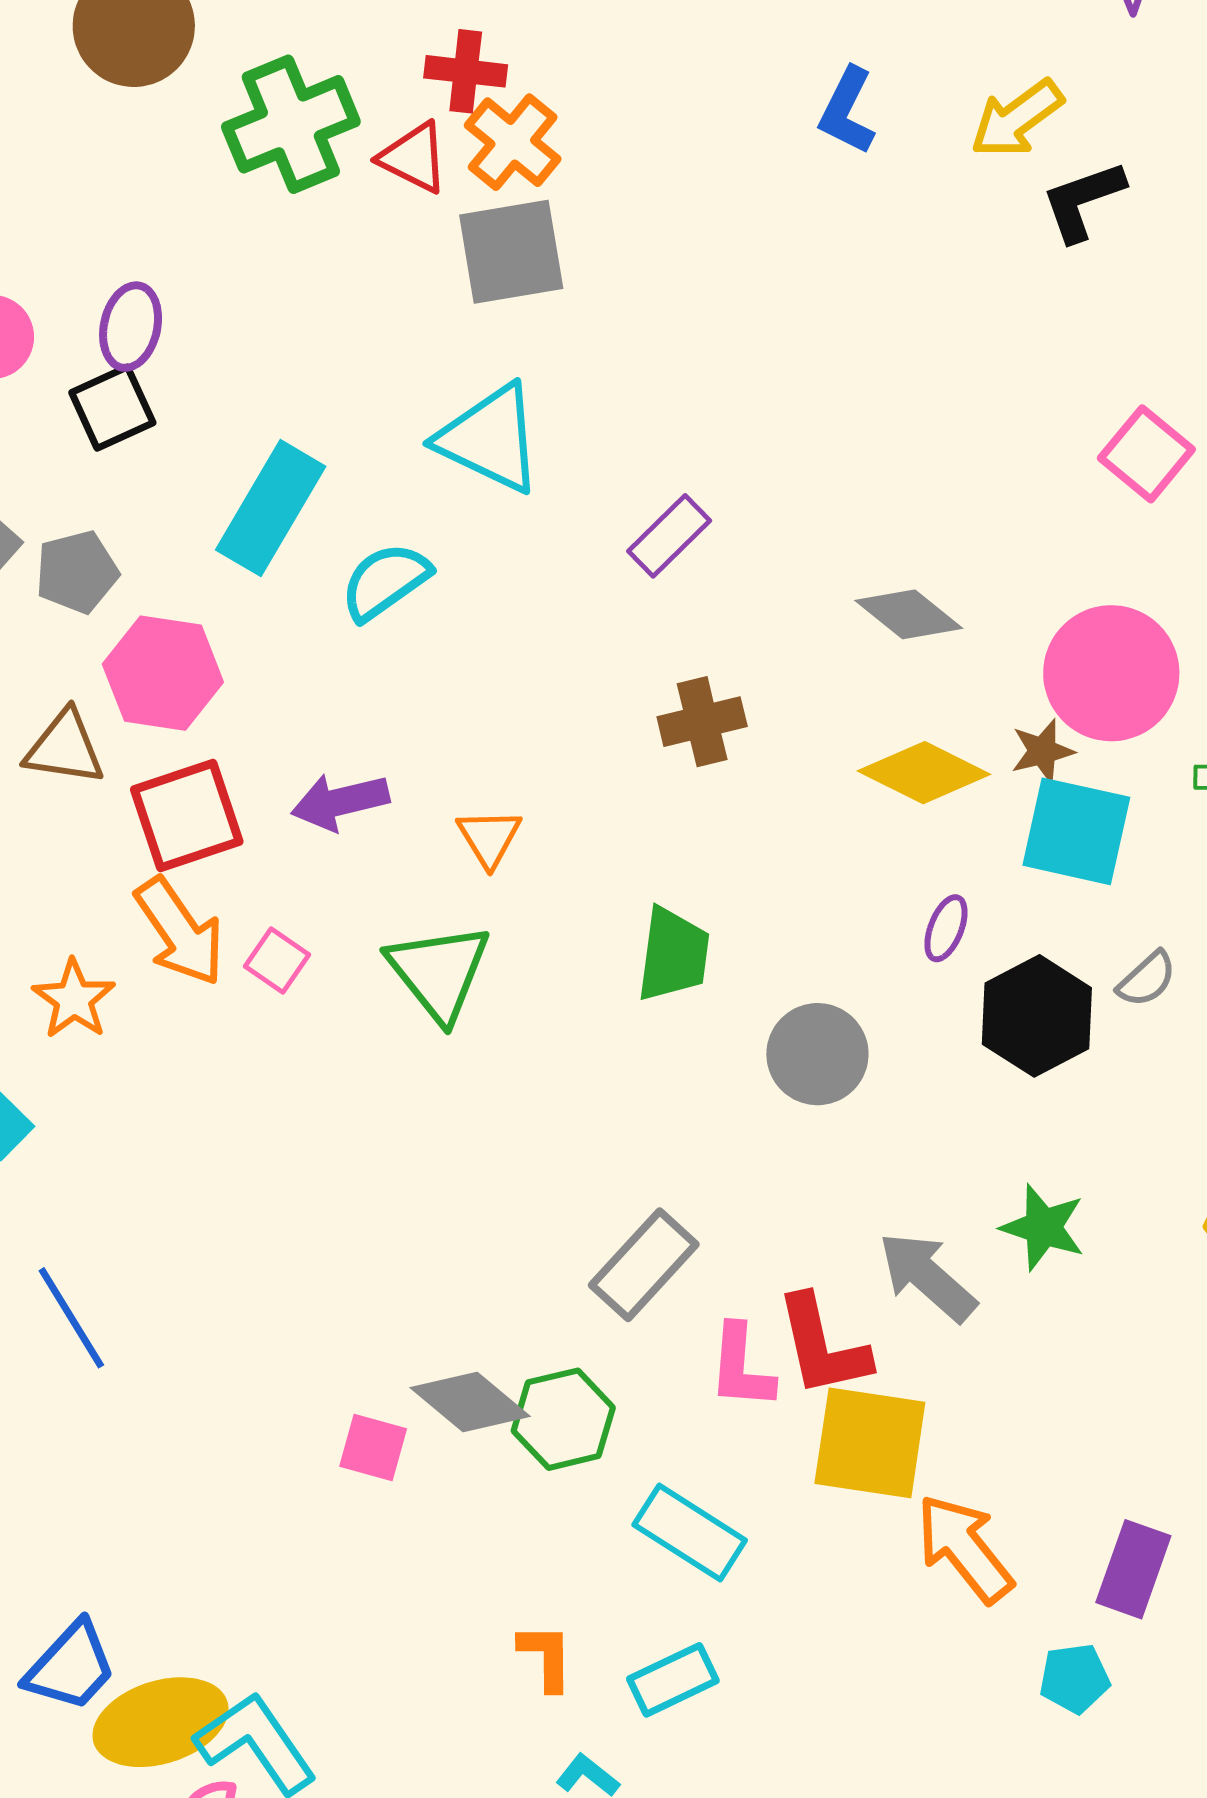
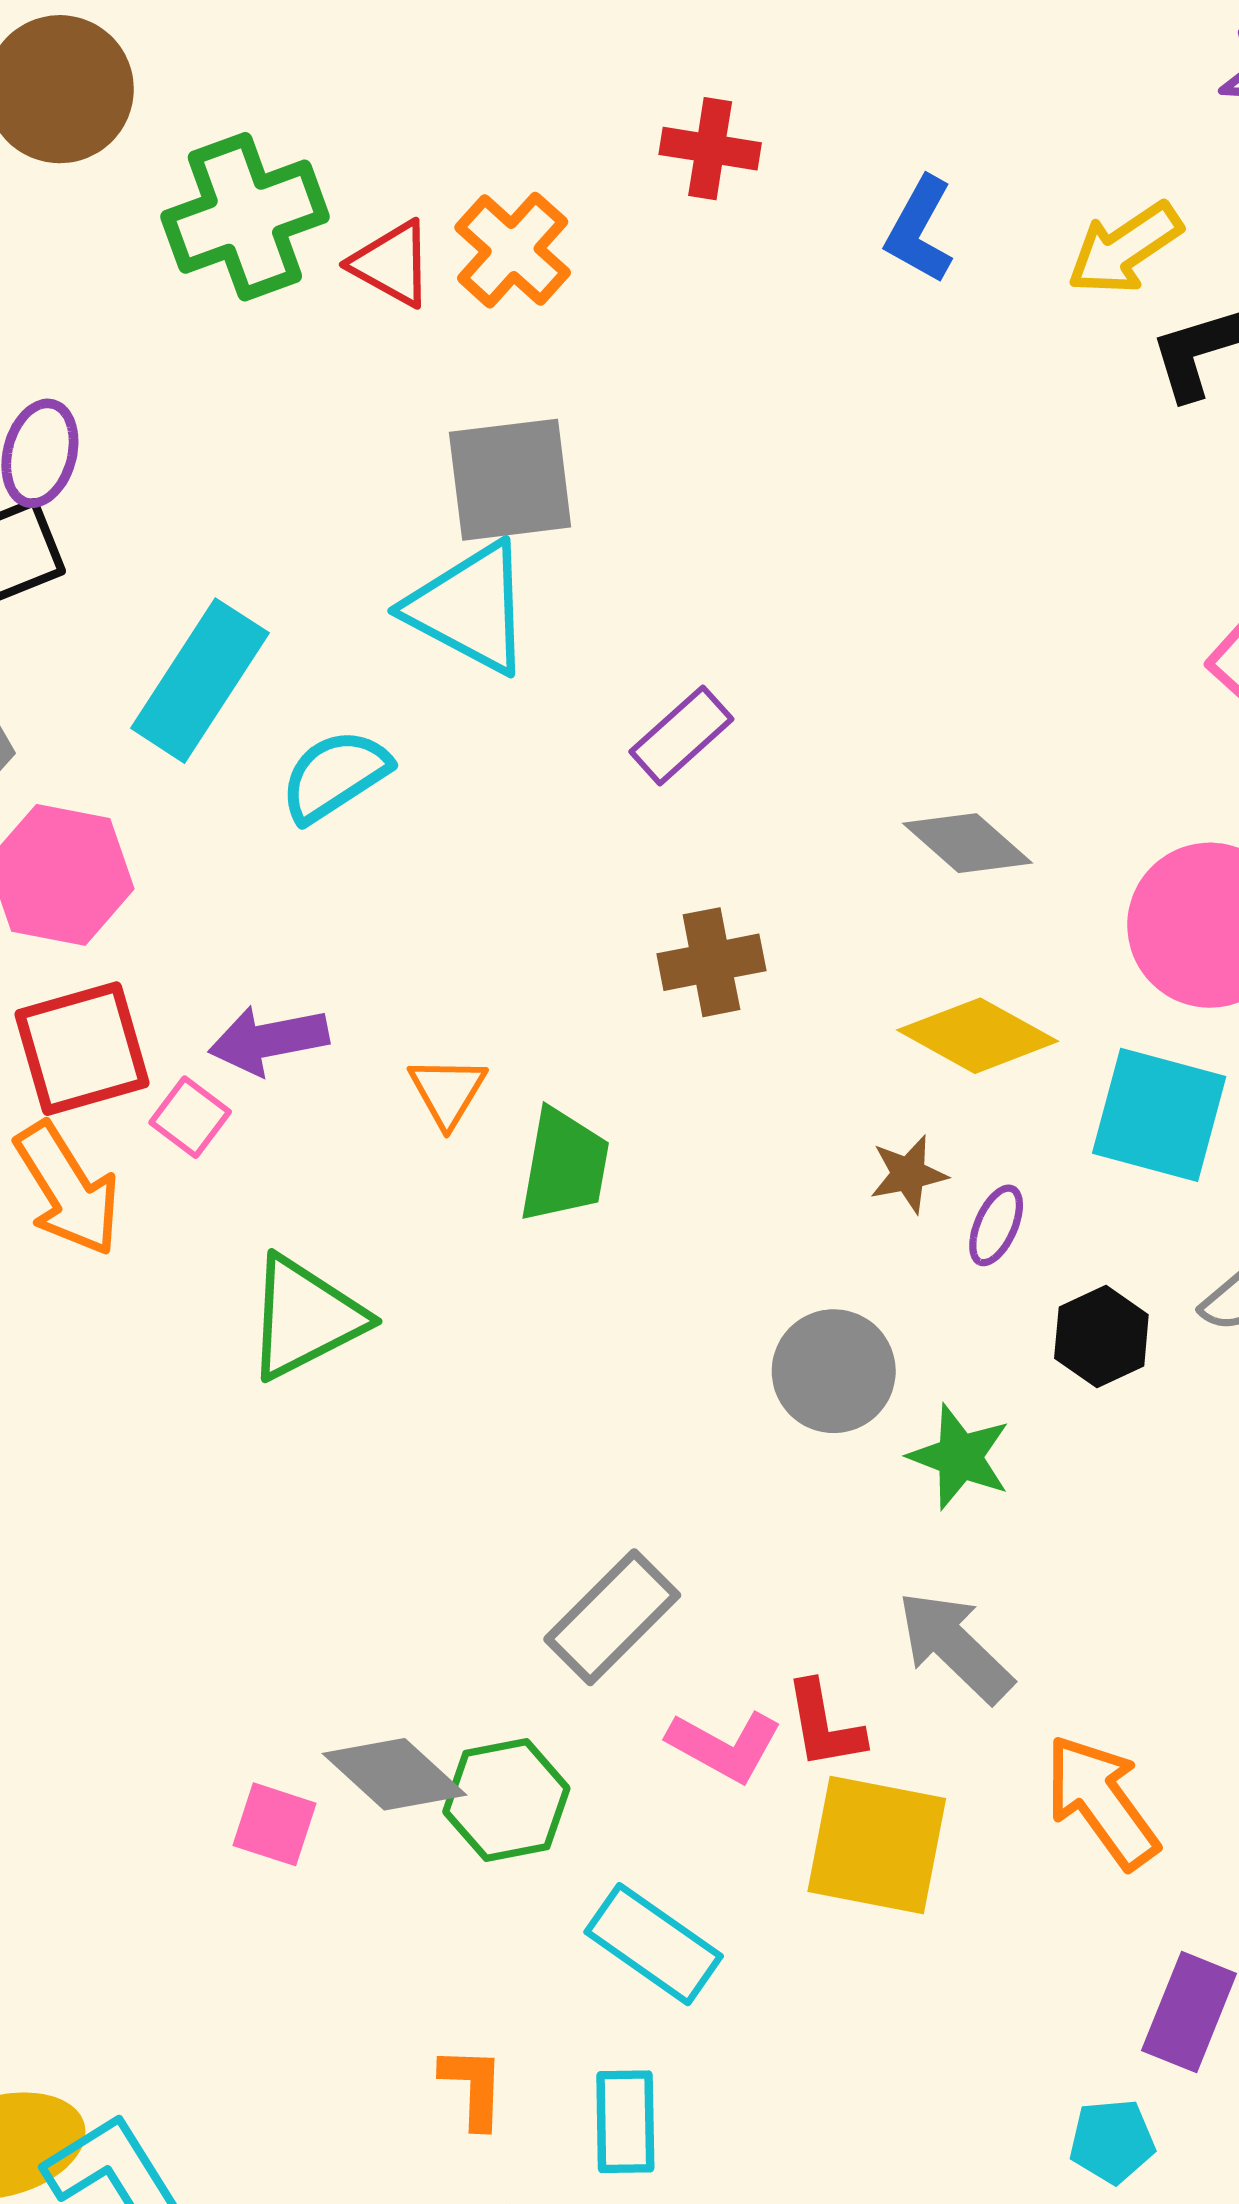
red cross: (466, 71) -> (710, 149), moved
gray square: (511, 252) -> (510, 480), moved
brown star: (1042, 751) -> (908, 1174), moved
green trapezoid: (673, 954) -> (564, 1165), moved
pink square: (277, 960) -> (190, 1117), moved
green triangle: (439, 972) -> (305, 1317), moved, turned 39
black hexagon: (1037, 1016) -> (1101, 1336), size x0.7
green star: (1043, 1227) -> (960, 1457), moved
red L-shape: (822, 1346) -> (824, 1725), size x0.7
pink L-shape: (741, 1367) -> (725, 1746), turned -68
orange arrow: (965, 1548) -> (1102, 1802), moved
cyan rectangle: (673, 1680) -> (625, 2122), turned -68

